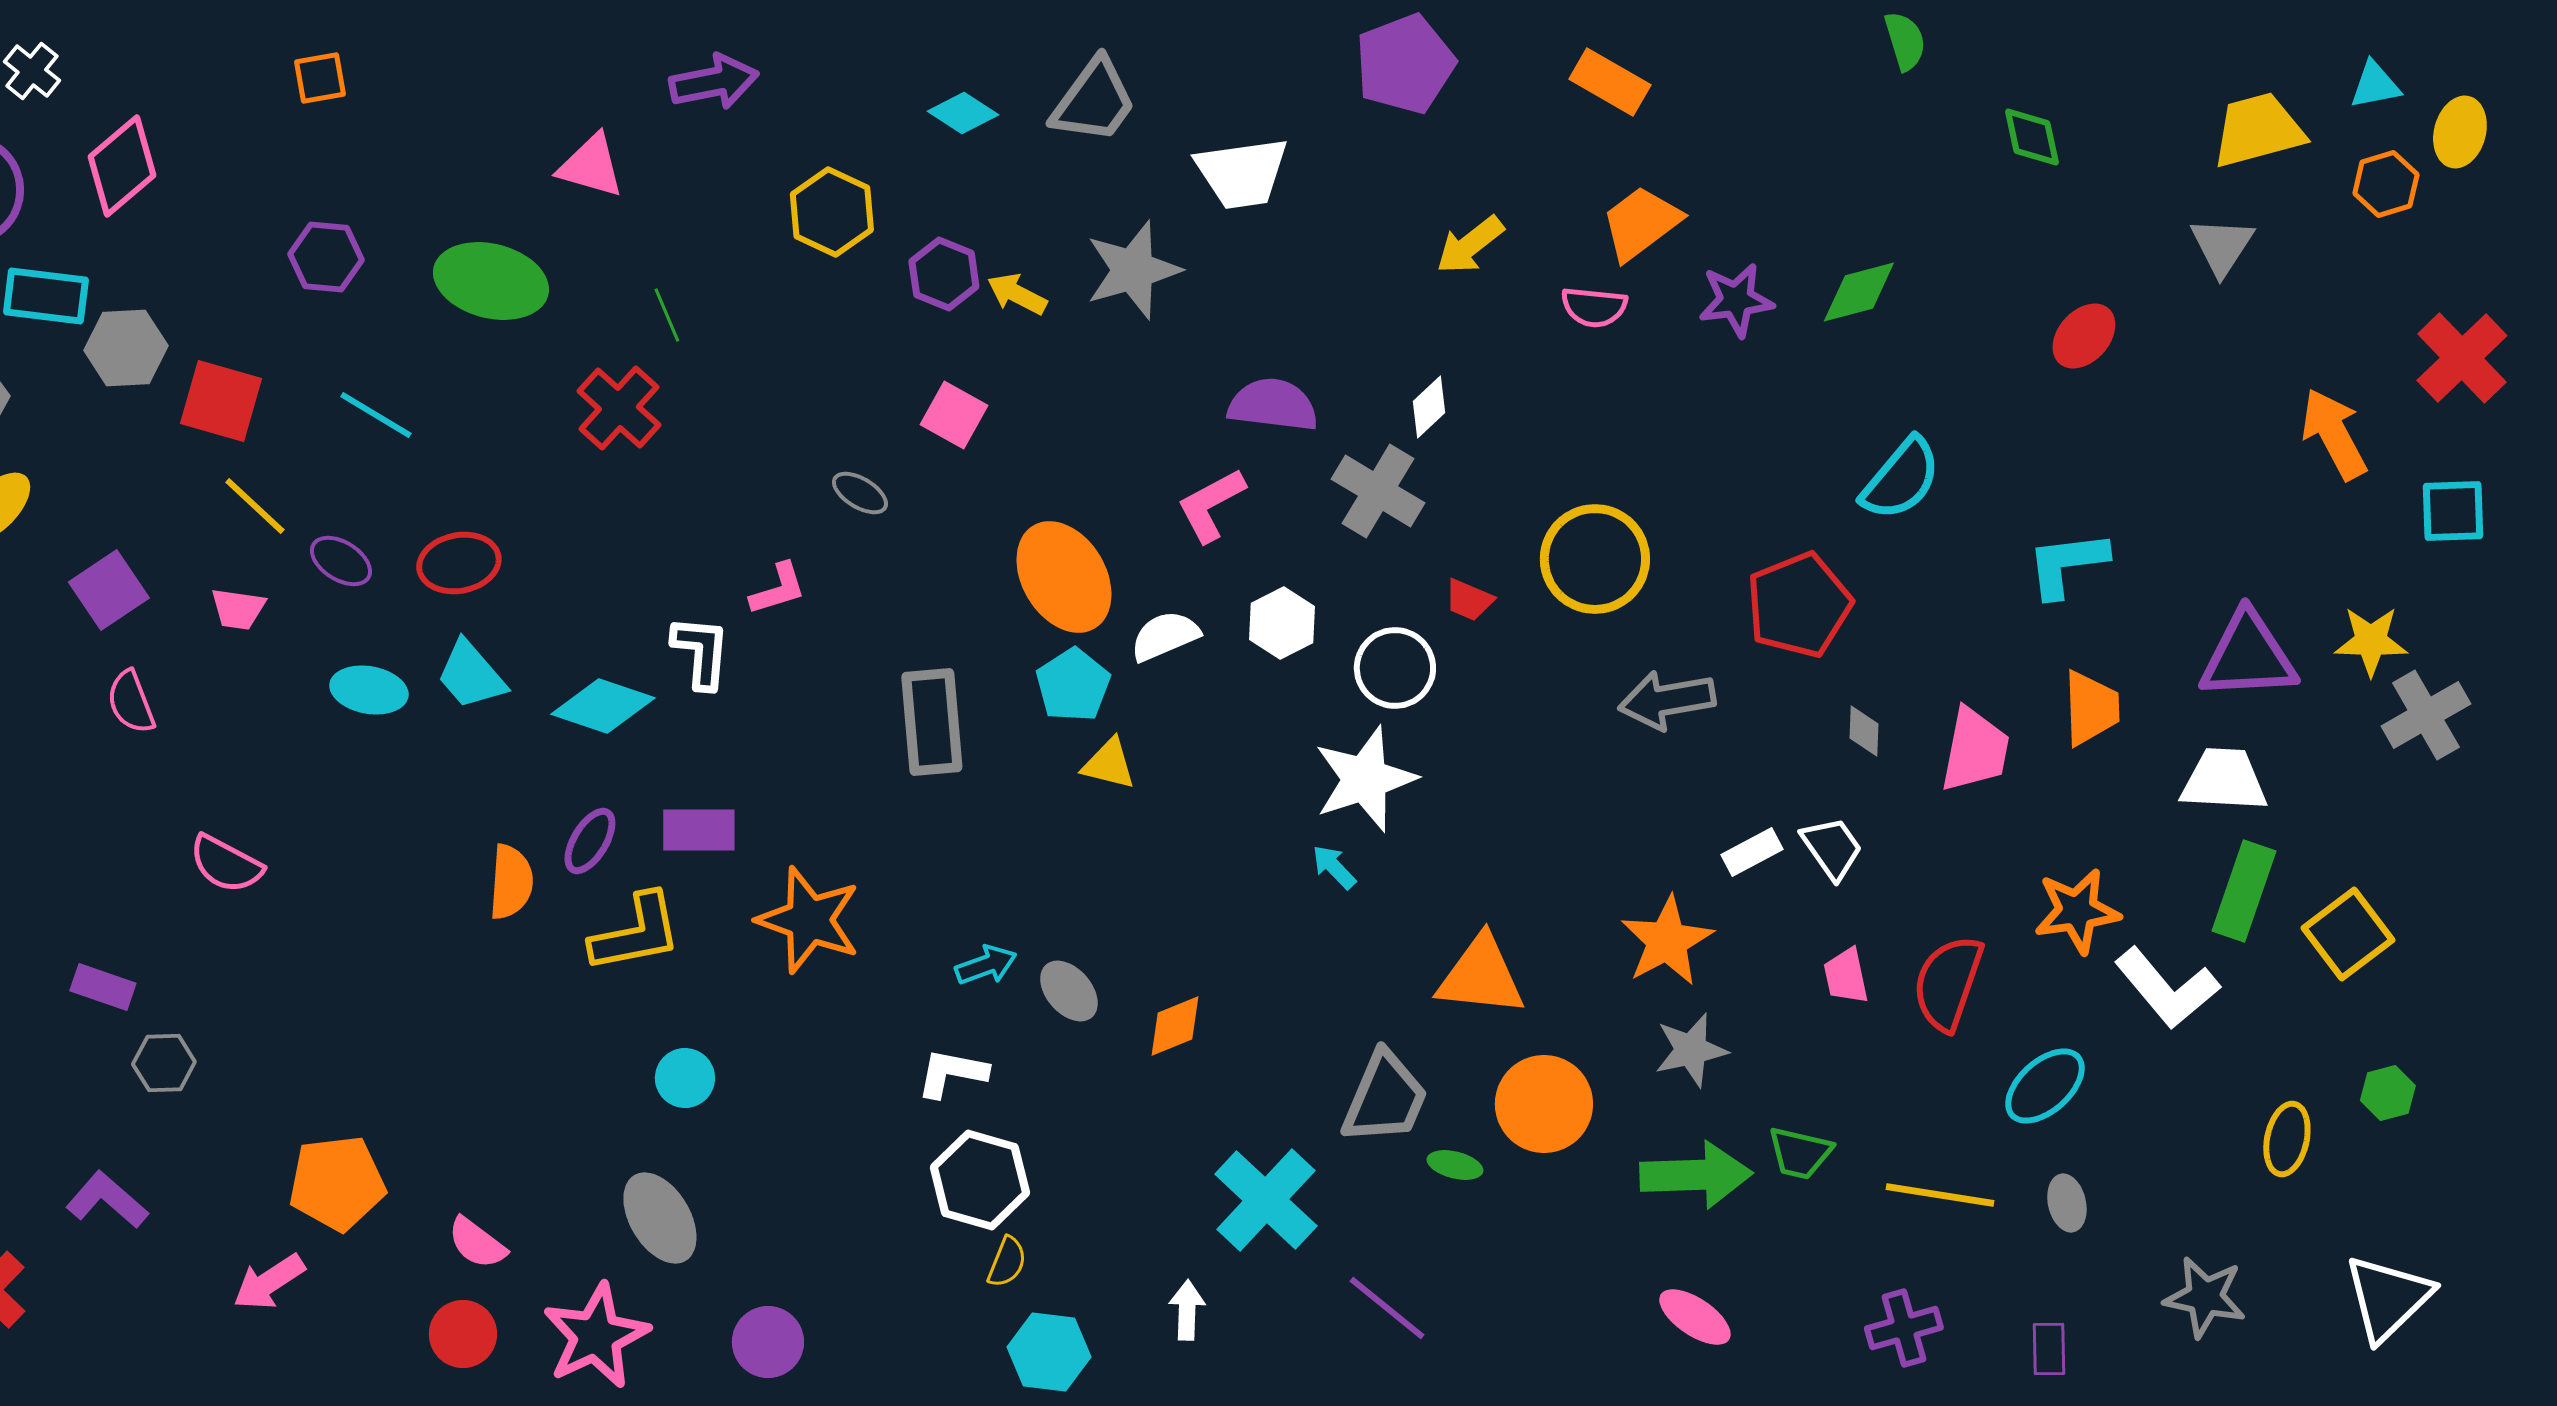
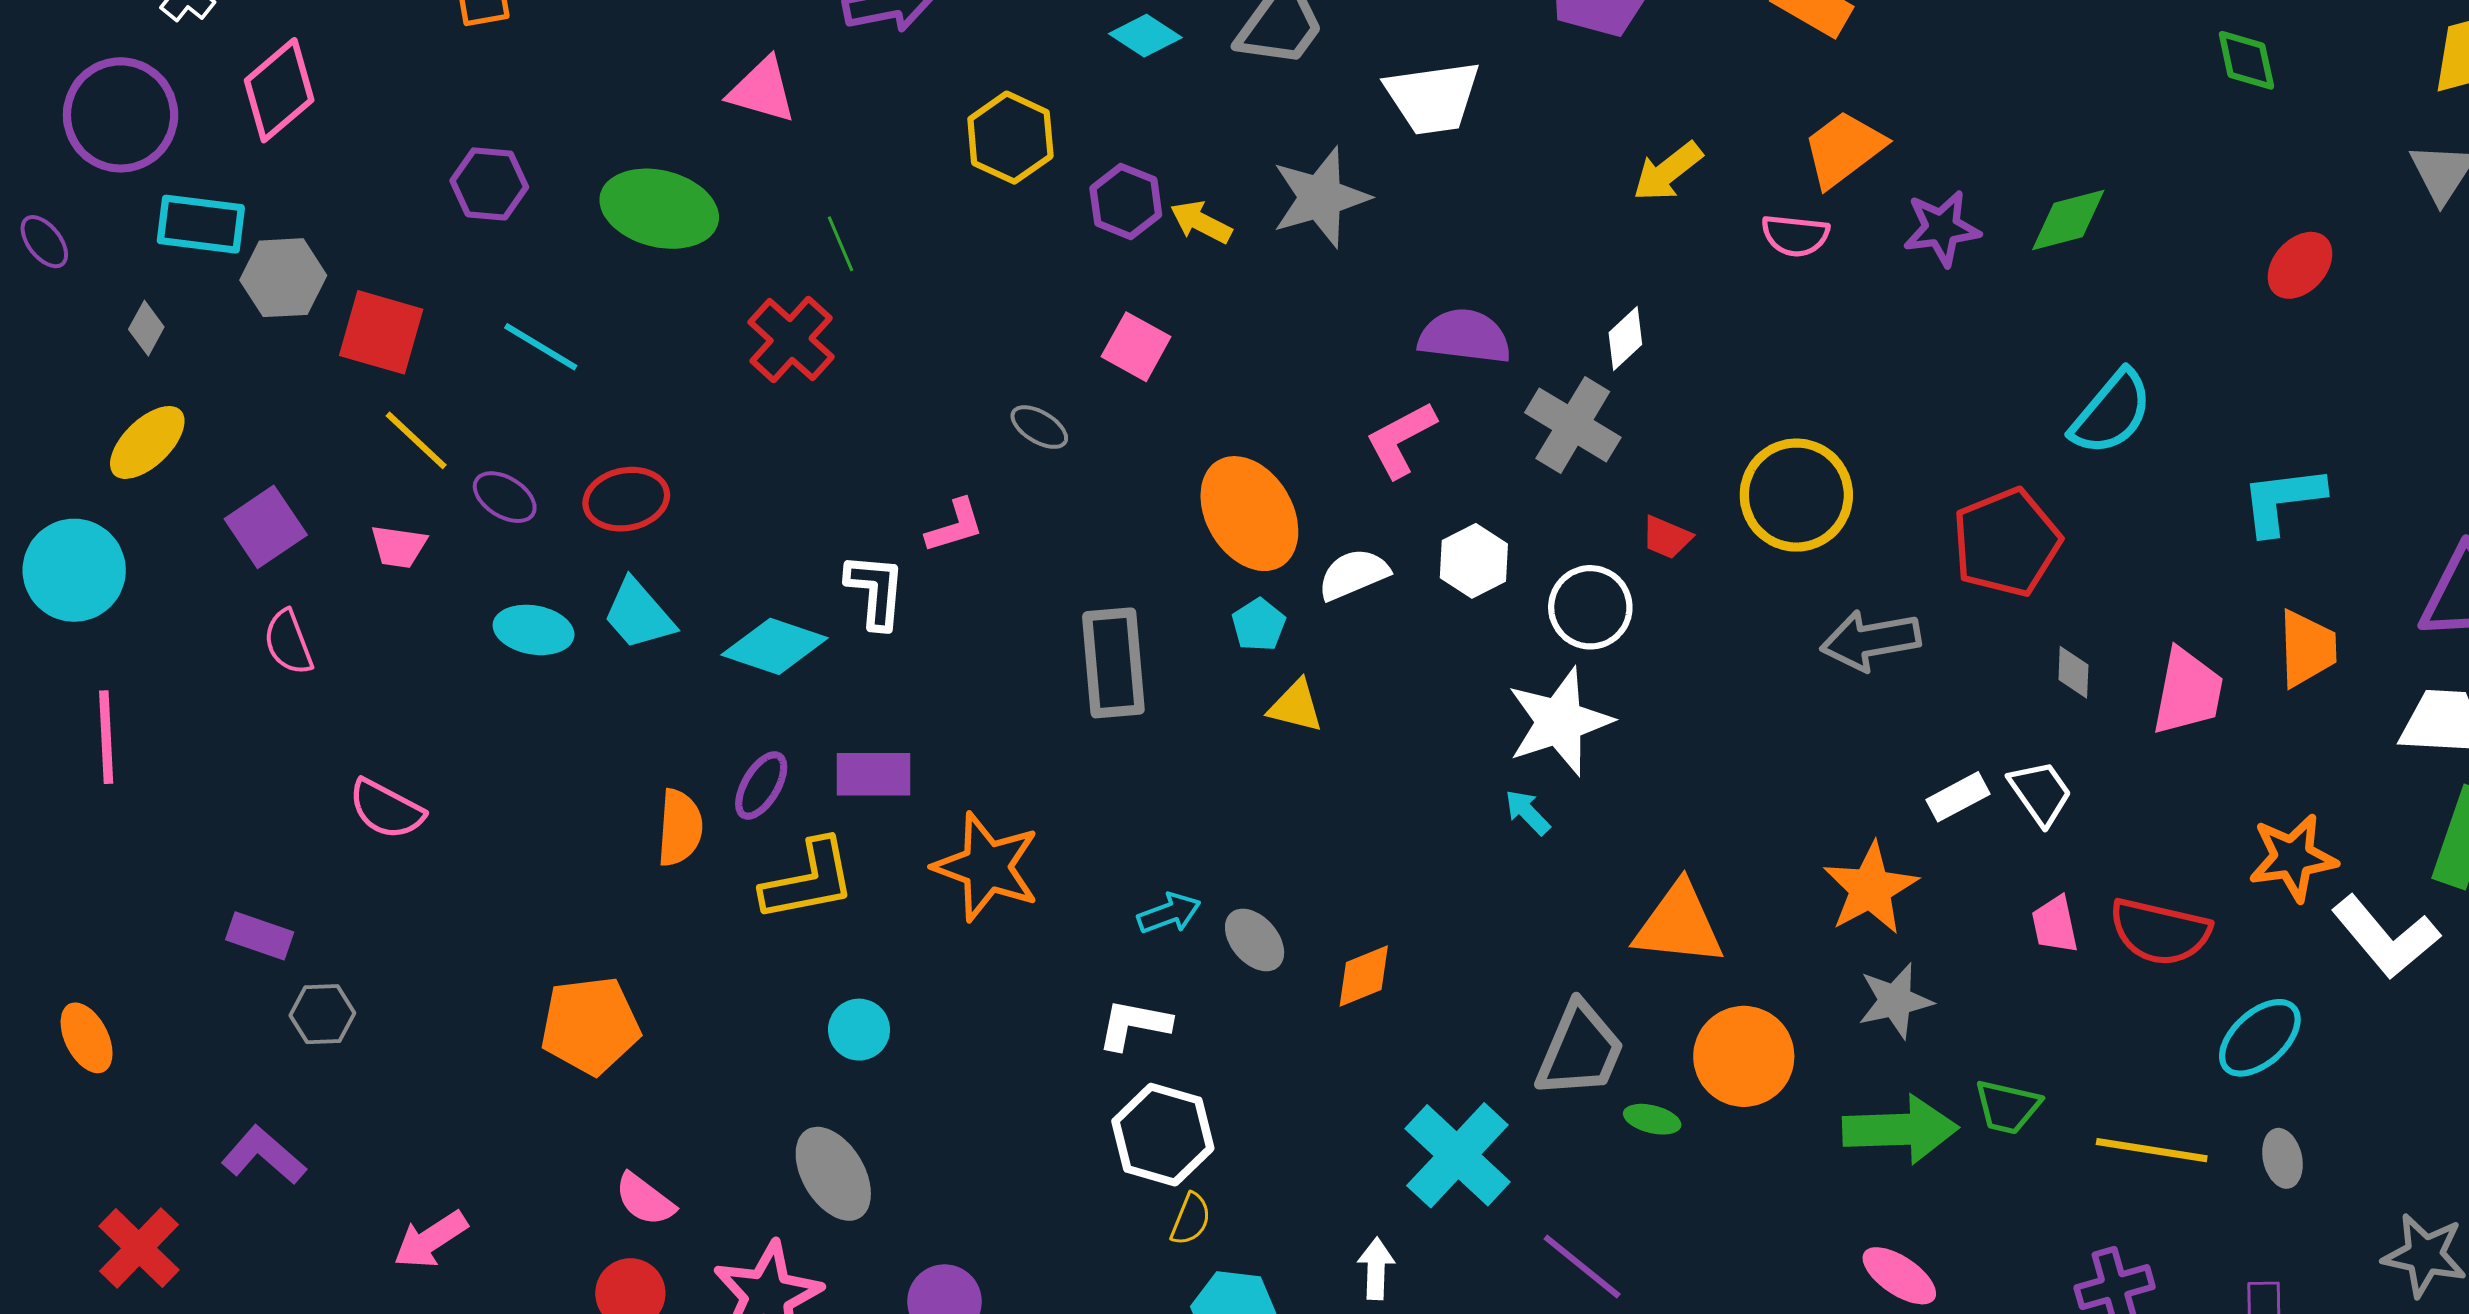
cyan pentagon: (1073, 685) -> (1259, 625), size x0.7
red semicircle: (1948, 983) -> (2160, 932), turned -96
orange pentagon: (337, 1183) -> (590, 1025), moved

